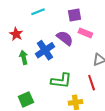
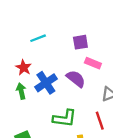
red star: (16, 34) -> (24, 68), moved
purple semicircle: (65, 38) -> (76, 79), moved

